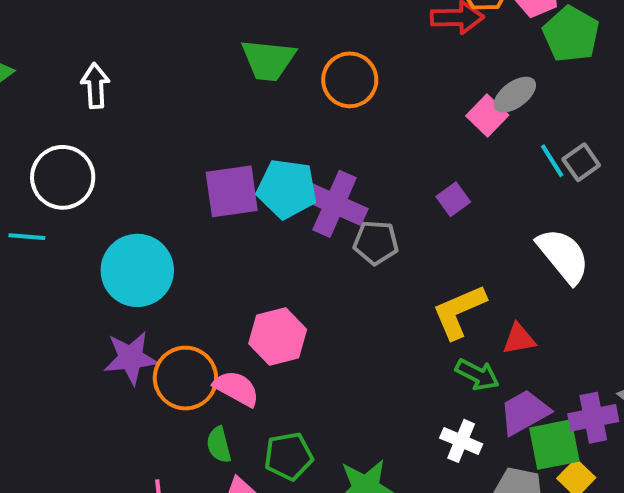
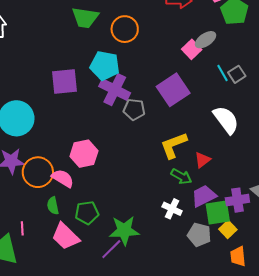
cyan pentagon: (287, 189) -> (105, 66), moved
purple square: (453, 199) -> (173, 90), size x2.0
red triangle: (519, 339) -> (203, 160), turned -30

